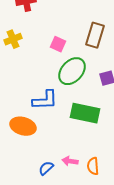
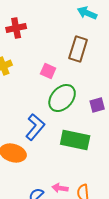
brown rectangle: (95, 35) -> (78, 49), moved
blue L-shape: (45, 100) -> (35, 127), turned -48

